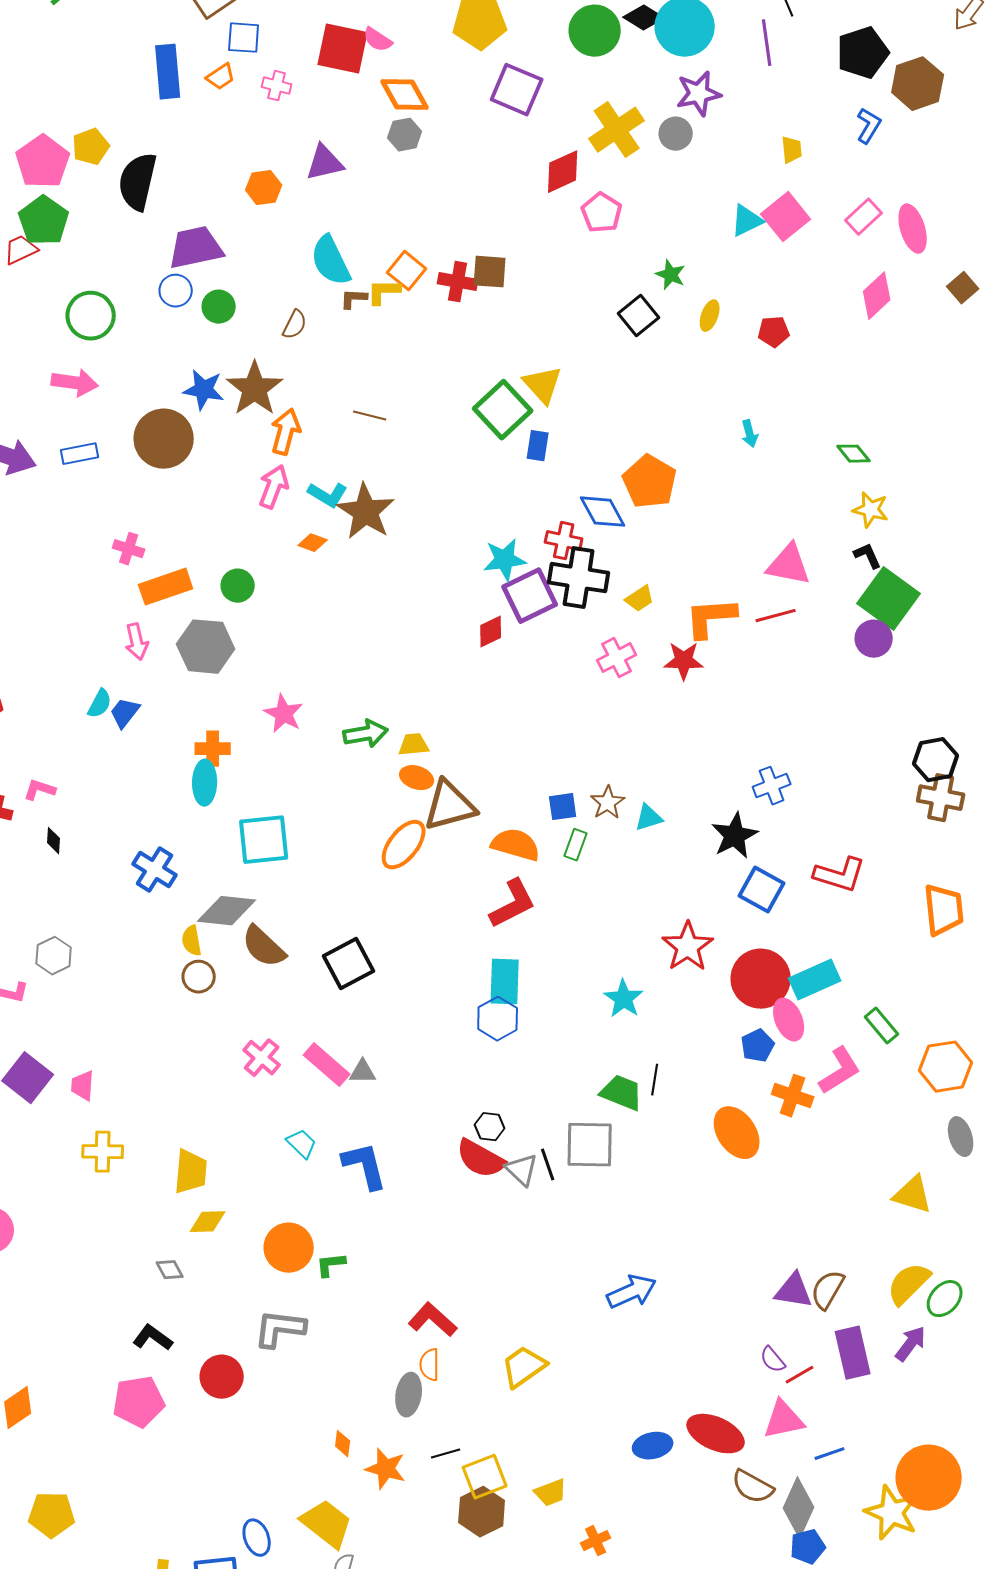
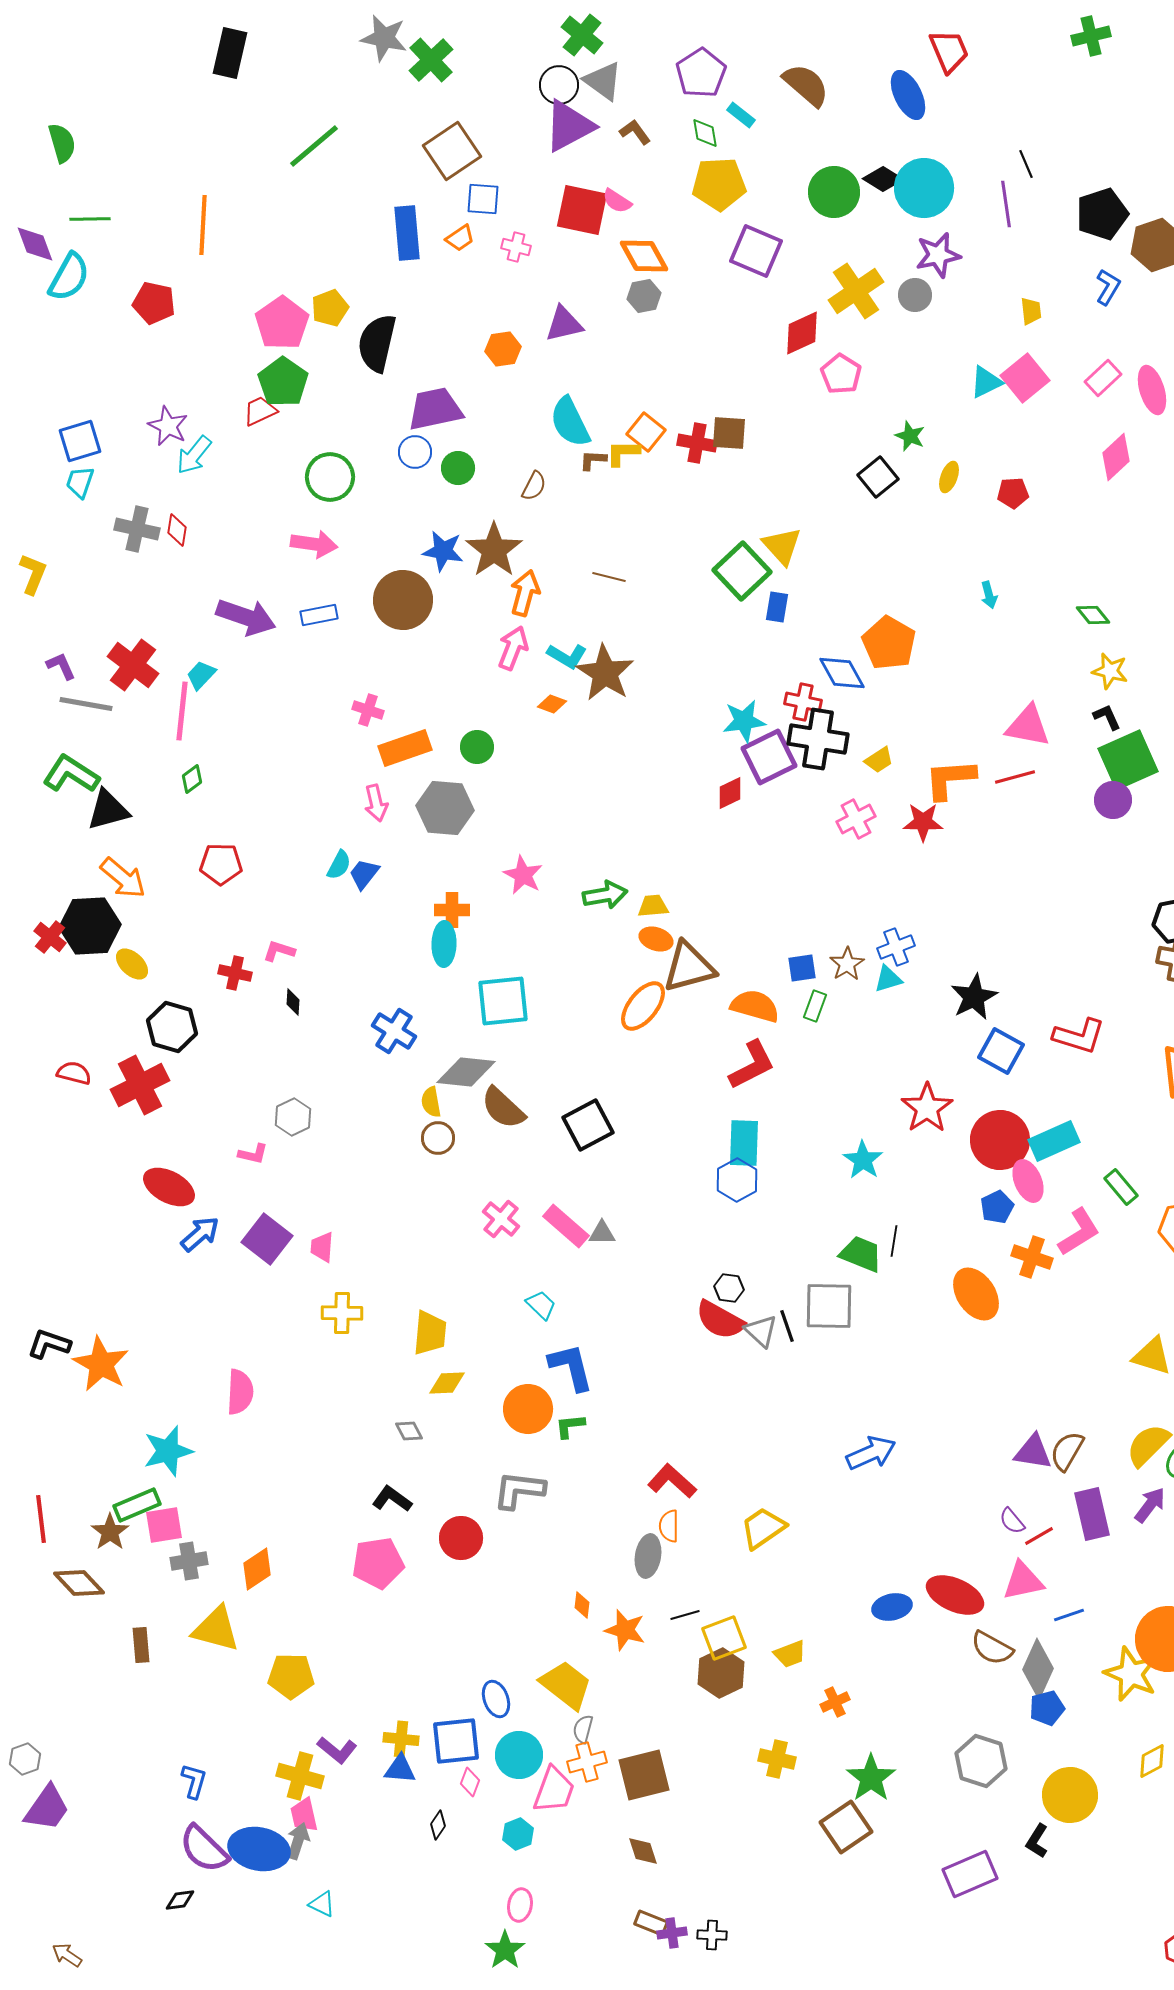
green square: (889, 599) -> (1128, 760), turned 30
blue cross: (772, 786) -> (896, 947), moved
blue L-shape: (365, 1166) -> (571, 1367), moved

